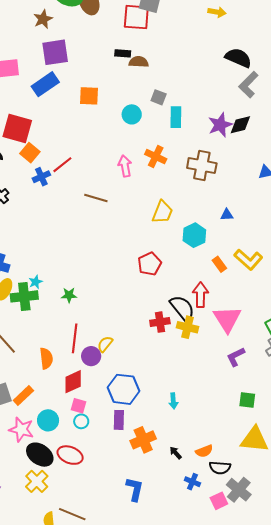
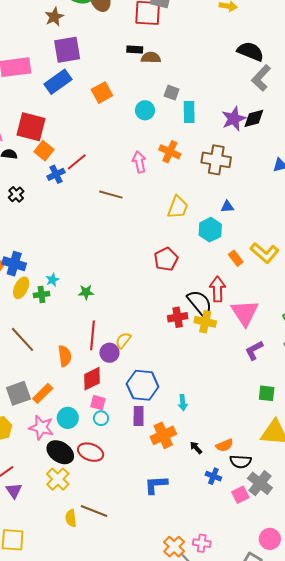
orange square: (89, 96) -> (102, 93), turned -30
blue triangle: (227, 215) -> (227, 207), moved
green cross: (24, 296) -> (41, 294), size x0.6
cyan arrow: (173, 401) -> (183, 403), moved
blue L-shape: (135, 489) -> (156, 485), turned -105

